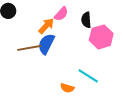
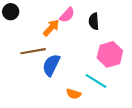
pink hexagon: (101, 37) -> (110, 54), moved
blue semicircle: (46, 44) -> (51, 65), moved

